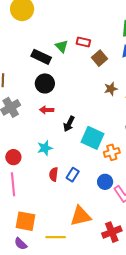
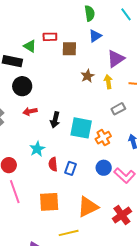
brown square: (100, 58) -> (69, 49), turned -35
red semicircle: (54, 174) -> (53, 164), moved
orange square: (25, 221) -> (49, 202), moved

